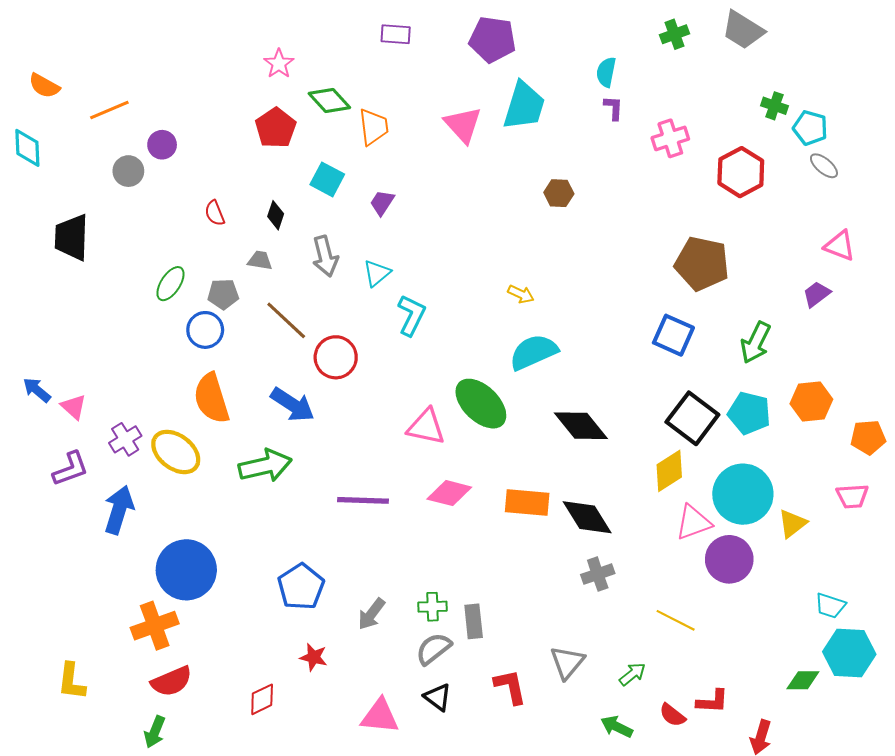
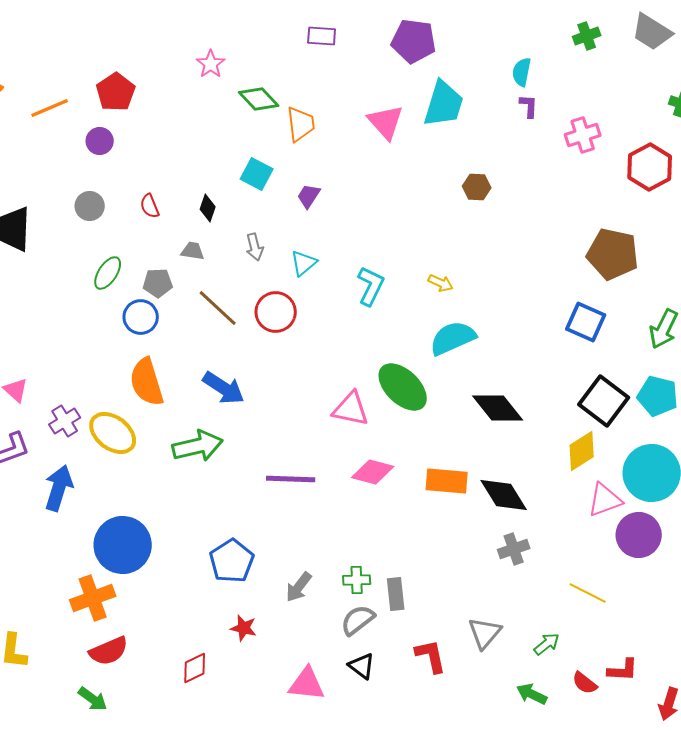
red pentagon: (276, 128) -> (116, 92), moved
gray circle: (128, 171) -> (90, 206), moved
gray arrow: (325, 256) -> (255, 247), size x0.7
cyan L-shape: (411, 315) -> (371, 286), moved
red circle: (336, 357) -> (276, 312), moved
green arrow: (155, 732) -> (93, 699), turned -76

